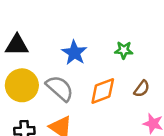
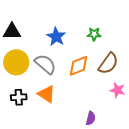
brown semicircle: (142, 89) -> (108, 63), size x1.6

